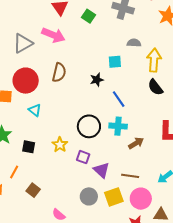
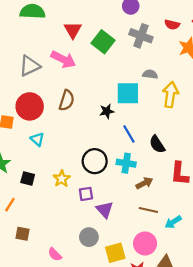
green square: (89, 16) -> (103, 42), size x1.5
cyan square: (115, 62) -> (128, 93), size x1.6
black semicircle: (155, 87) -> (157, 144), moved
purple square: (83, 157) -> (86, 194), turned -32
brown line: (130, 176) -> (148, 210), moved
brown square: (33, 190) -> (23, 234), moved, turned -32
yellow square: (114, 197) -> (115, 253), moved

